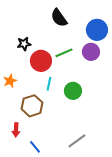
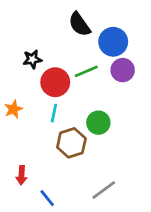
blue circle: (97, 30) -> (113, 42), moved
cyan line: (49, 84) -> (54, 113), moved
brown hexagon: (32, 106) -> (71, 143), moved

